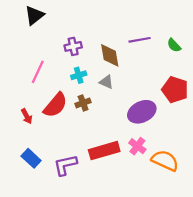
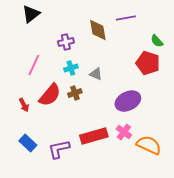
purple line: (140, 40) -> (126, 18), moved
brown diamond: (110, 55) -> (98, 30), moved
red pentagon: (175, 90) -> (148, 63), moved

